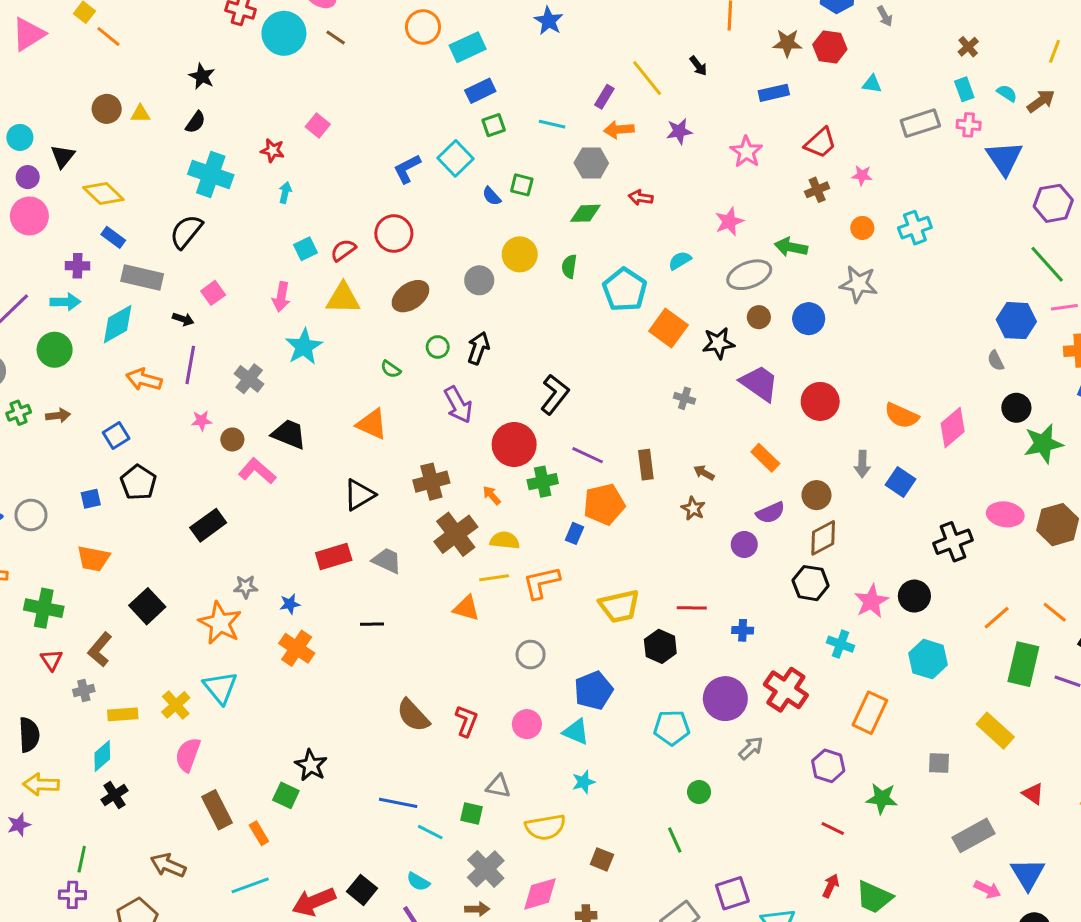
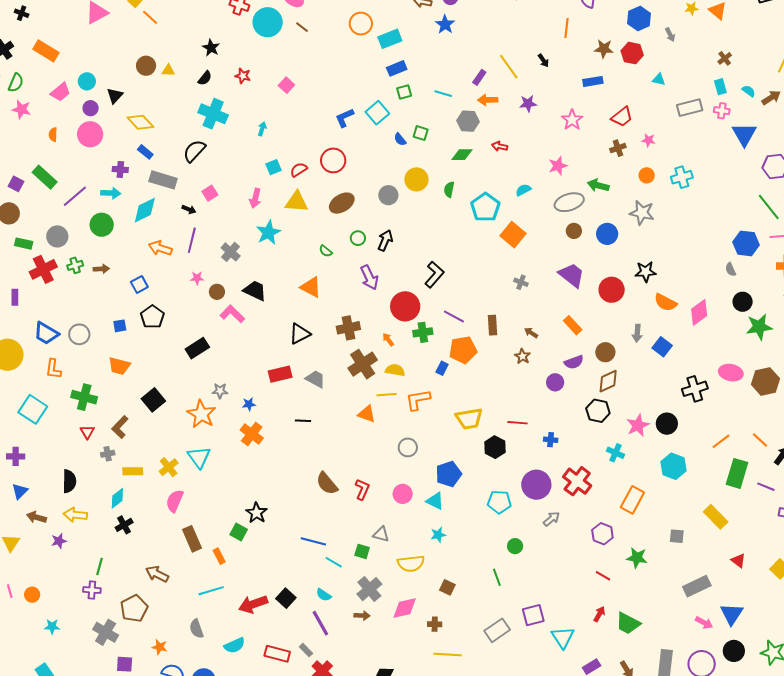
red star: (273, 150) -> (243, 76), moved
black star: (718, 343) -> (646, 272), moved

